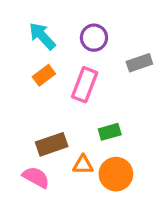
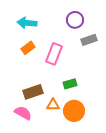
cyan arrow: (42, 36) -> (27, 23), turned -42
purple circle: (94, 38) -> (75, 20), moved

